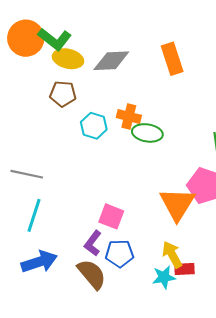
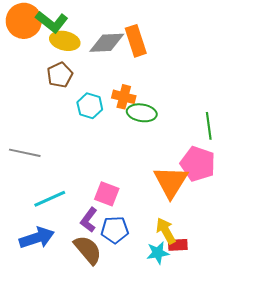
orange rectangle: (172, 59) -> (136, 41), moved
brown pentagon: (63, 94) -> (60, 75), turned -30
cyan line: (34, 215) -> (50, 199), moved, turned 48

